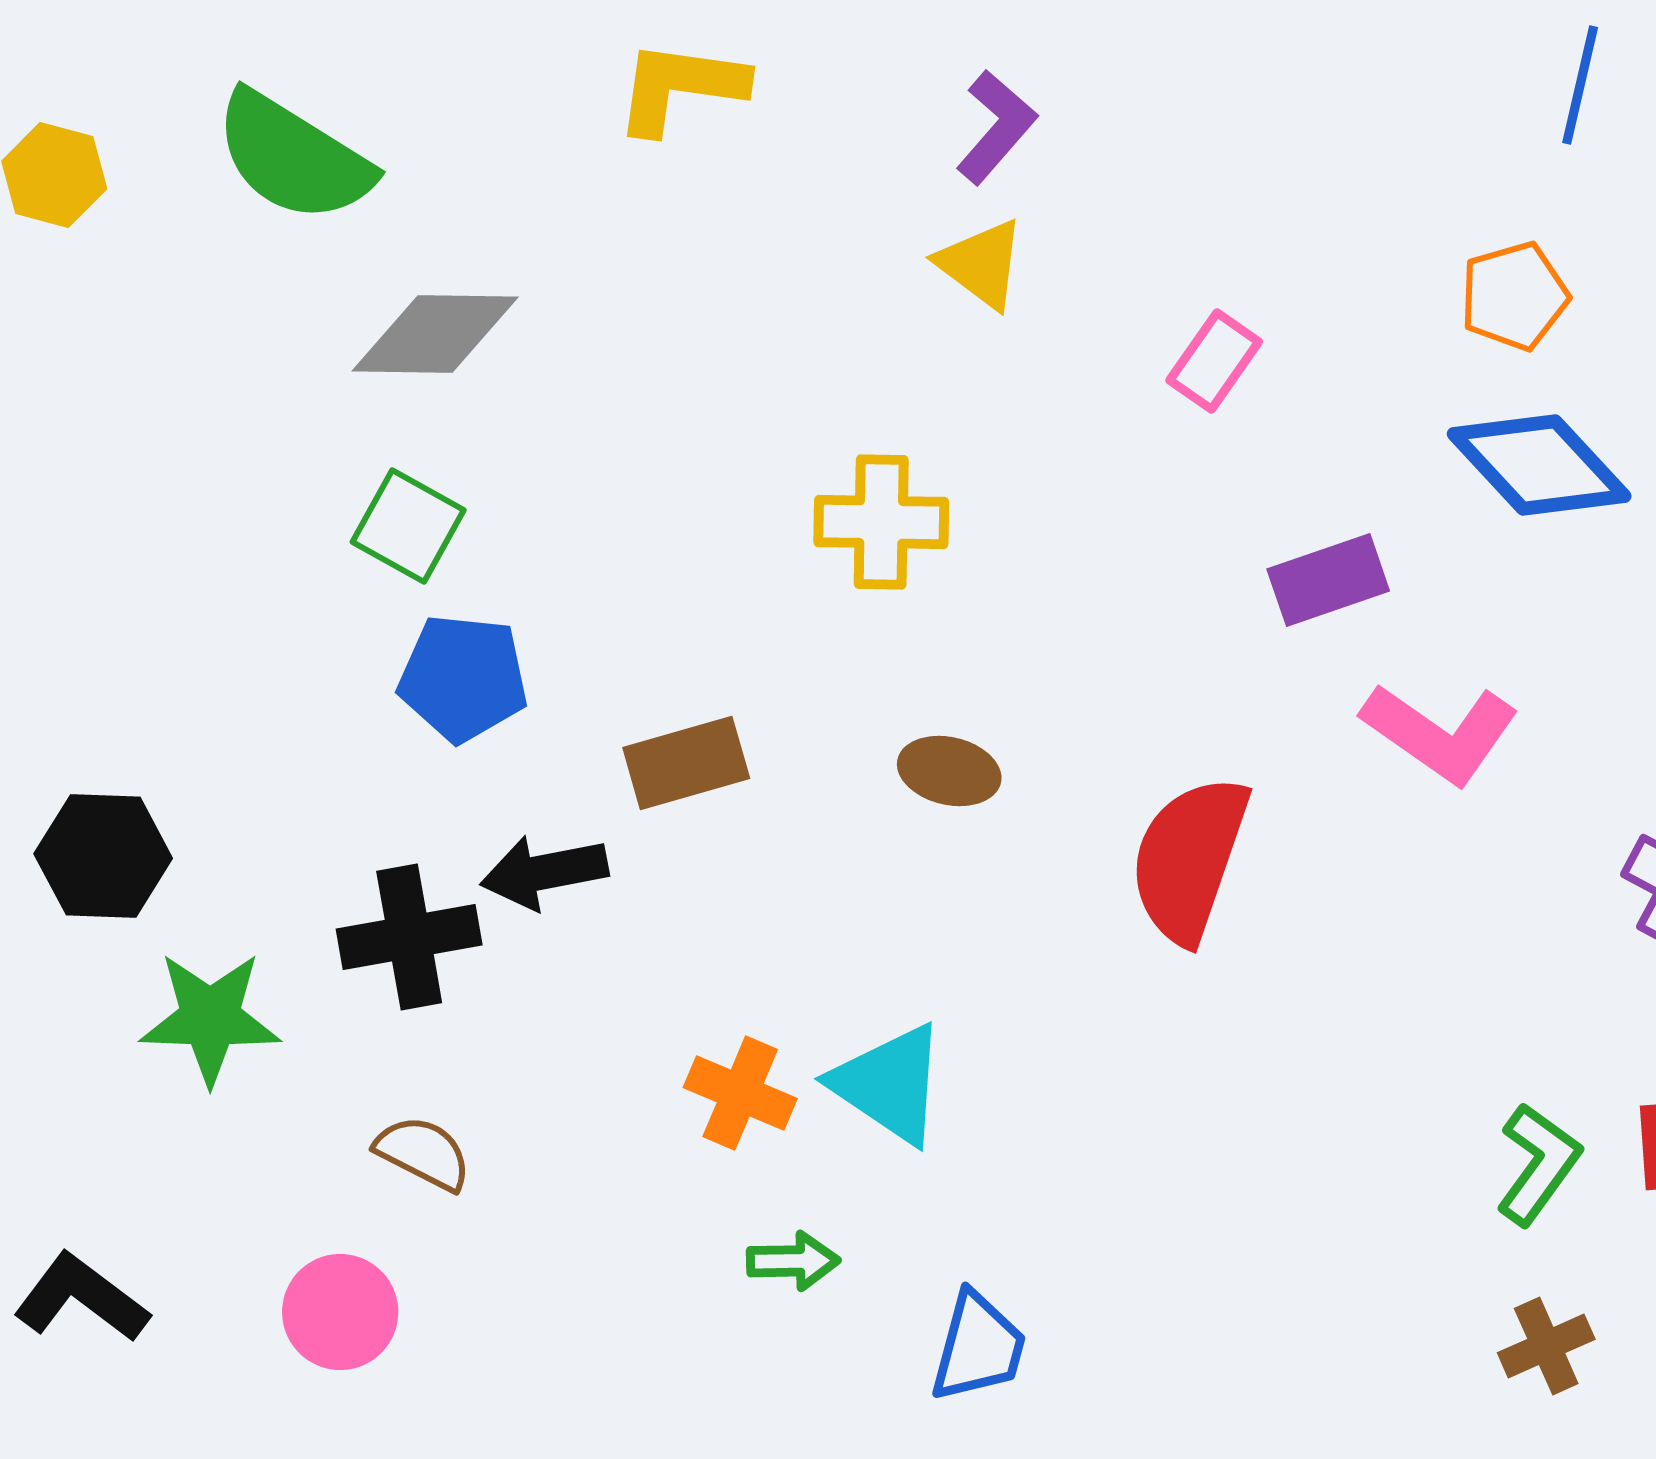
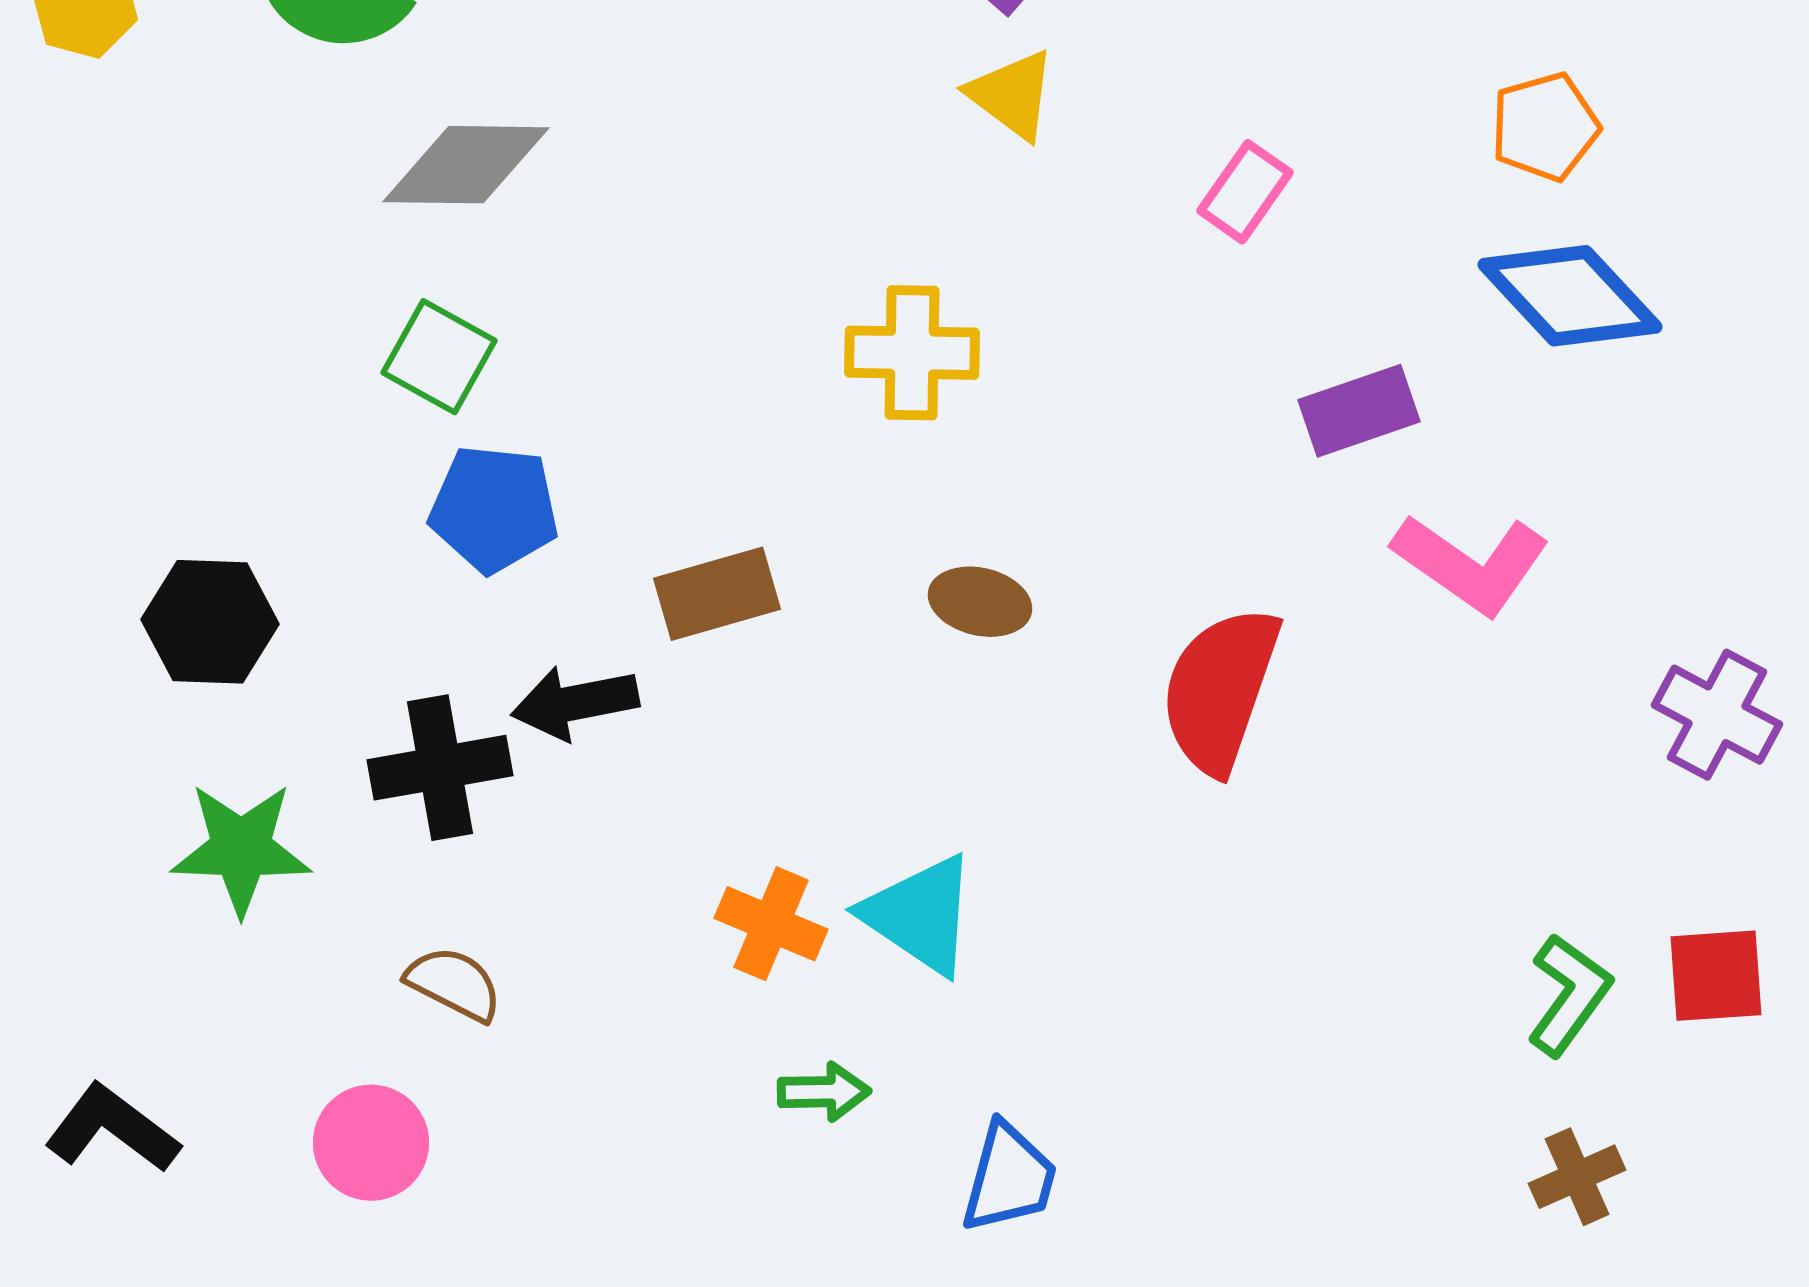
black hexagon: (103, 856) -> (210, 622), moved

